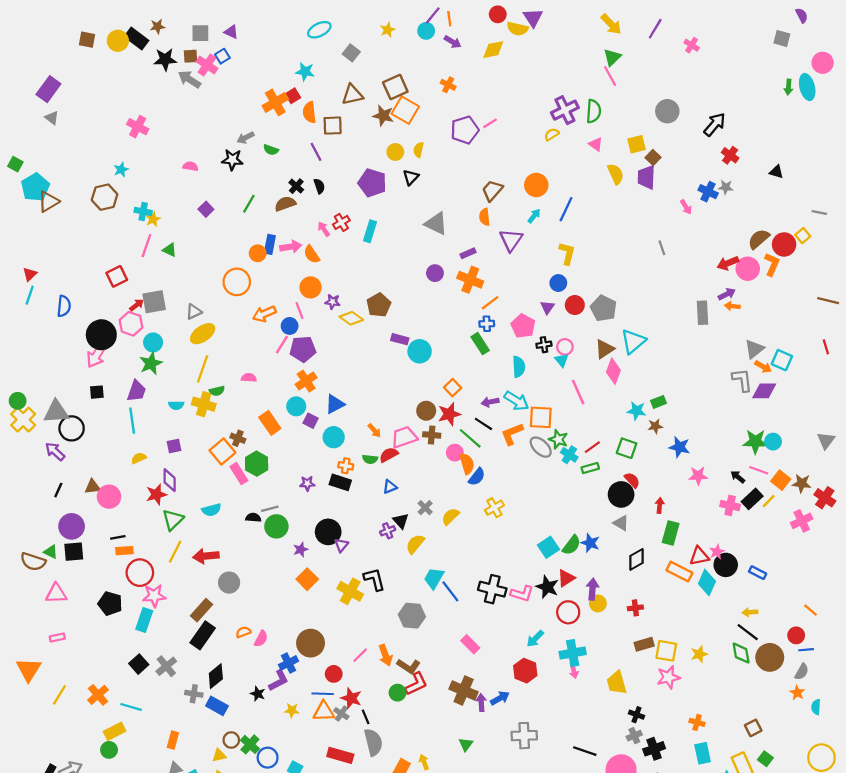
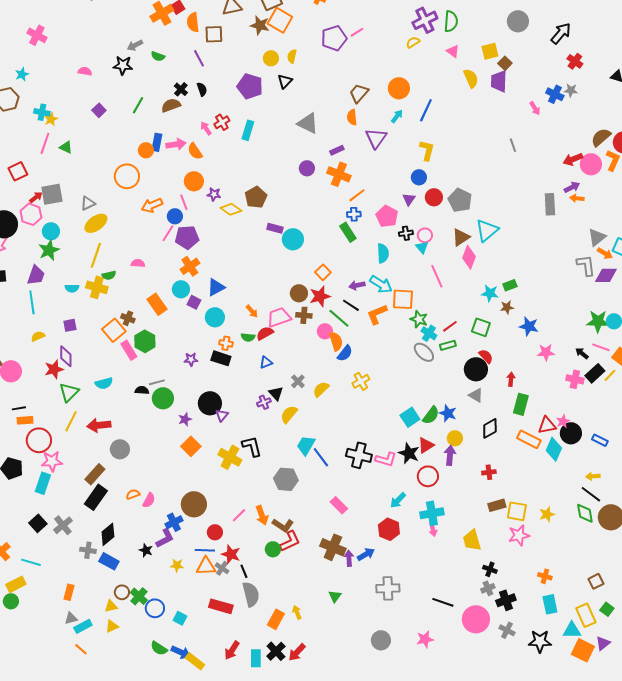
gray ellipse: (541, 447) -> (424, 352), moved
yellow circle: (598, 603) -> (455, 438), moved

